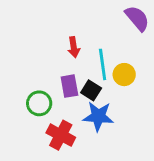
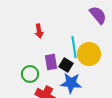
red arrow: (74, 47) -> (39, 31), moved
yellow circle: (124, 75) -> (89, 54), size x1.5

